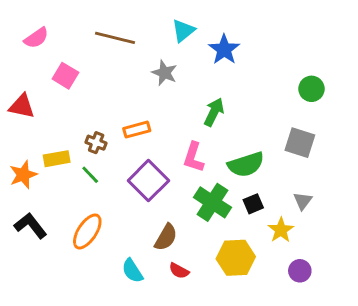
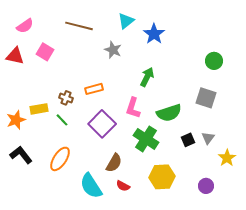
red triangle: (22, 106) -> (15, 56), moved
black square: (253, 204) -> (188, 140), moved
yellow star: (281, 230) -> (227, 158), moved
cyan semicircle: (132, 271) -> (91, 186), size x1.5

